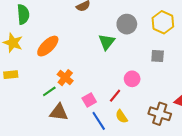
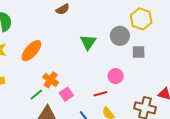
gray circle: (127, 24) -> (120, 36), moved
red line: (115, 96) -> (100, 94), turned 40
pink square: (89, 100) -> (66, 94), moved

